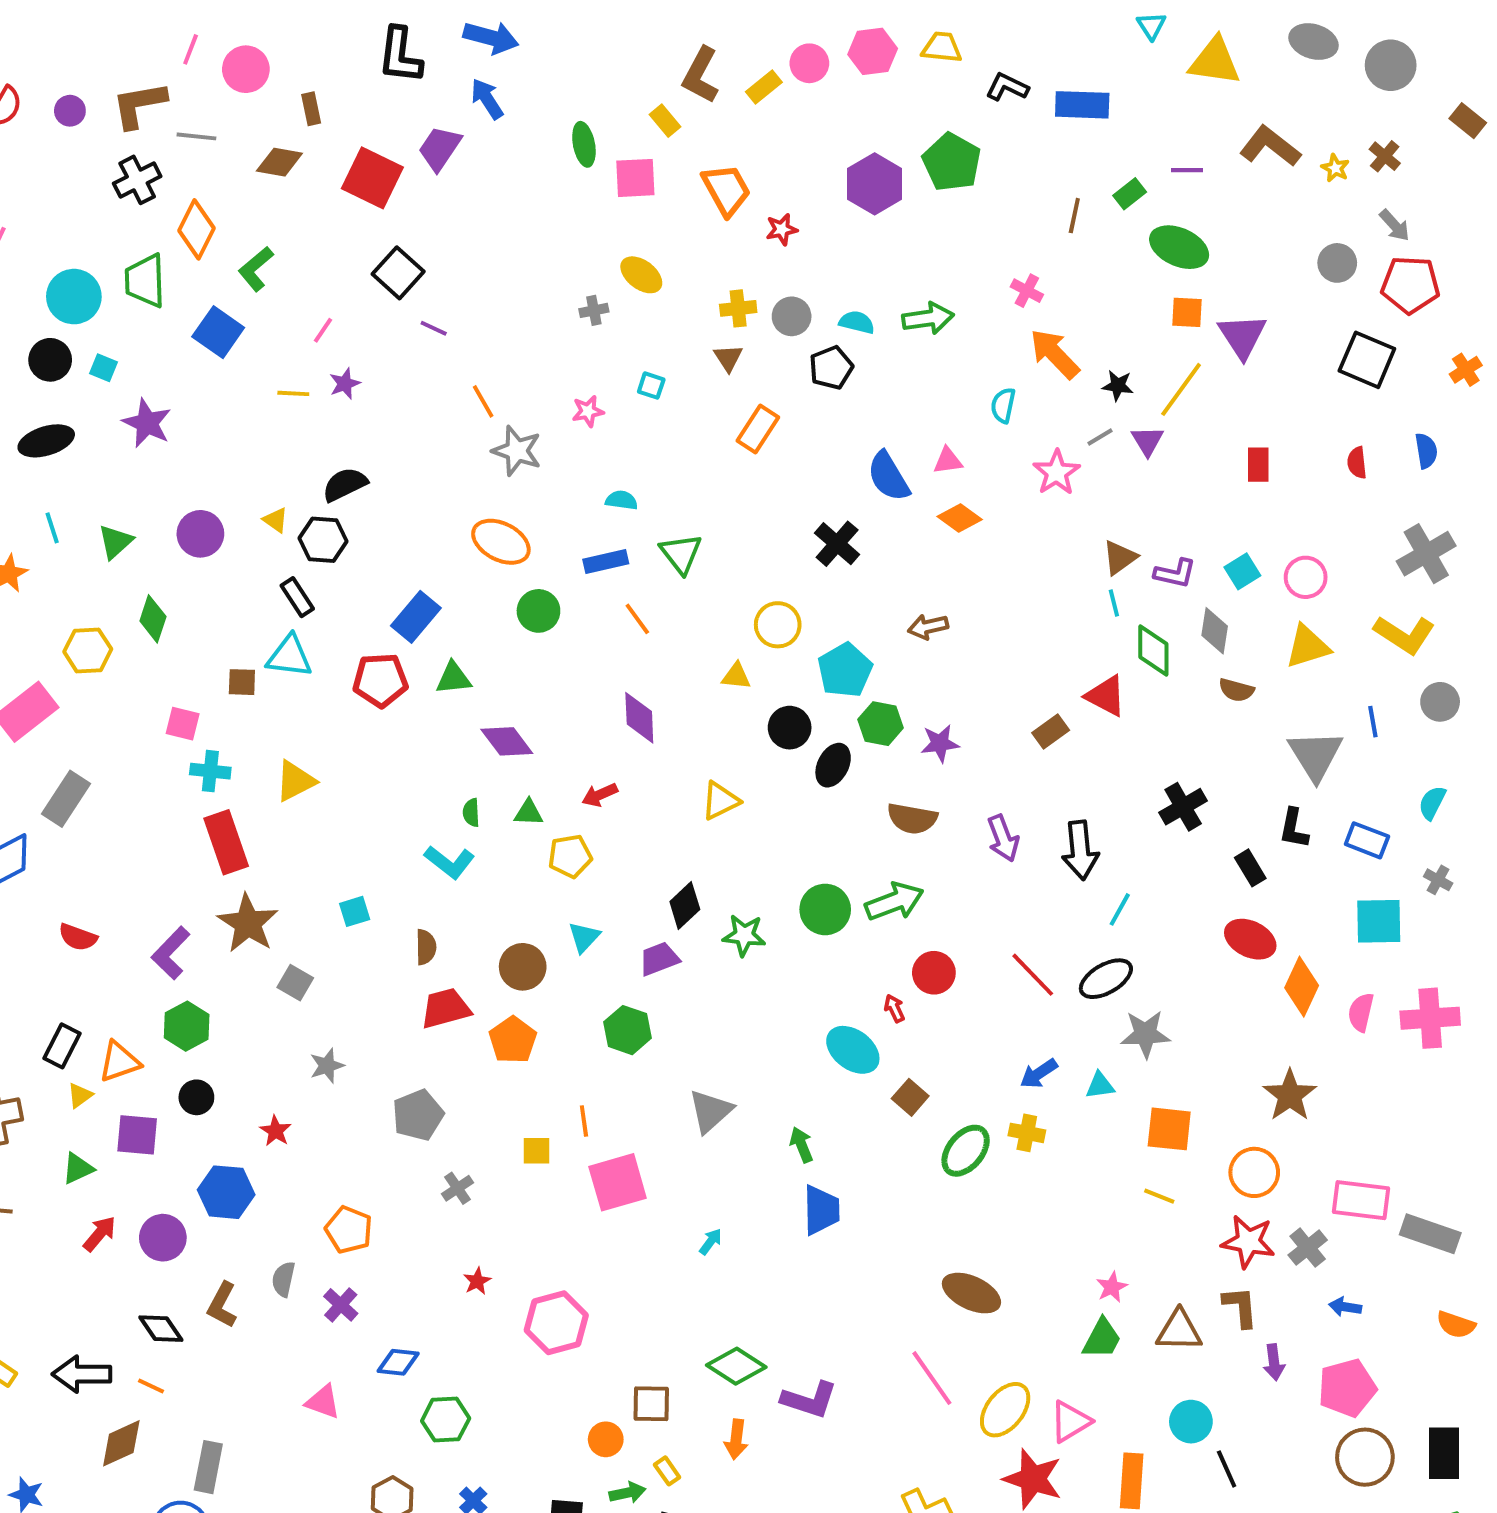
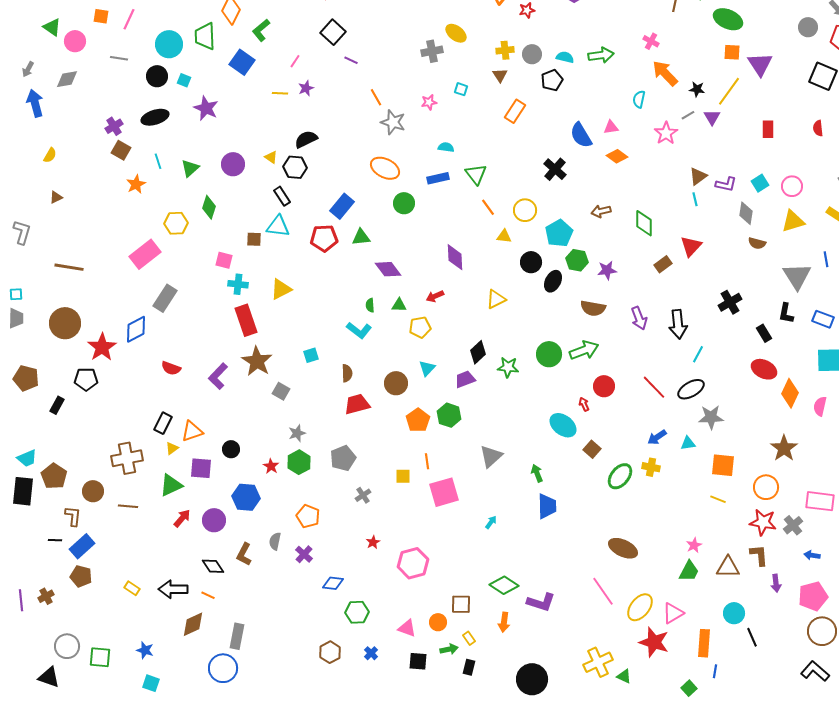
gray cross: (594, 310) -> (432, 51), size x1.5
orange line: (637, 619) -> (488, 207), moved
green diamond: (1153, 650) -> (644, 223), moved
red triangle: (1106, 696) -> (691, 246), turned 45
green hexagon: (187, 1026) -> (299, 462), moved
orange pentagon: (513, 1040) -> (418, 420), moved
green triangle: (78, 1168) -> (171, 485), size x1.4
pink triangle: (323, 1402) -> (407, 628), moved

